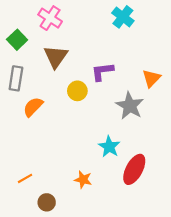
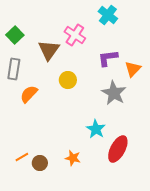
pink cross: (50, 18) -> (75, 35), moved
purple L-shape: (102, 72) -> (108, 58), moved
brown circle: (47, 202) -> (40, 163), moved

